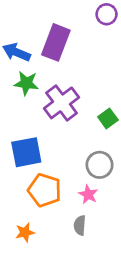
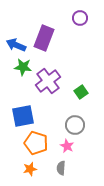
orange star: (25, 232) -> (30, 169), moved

